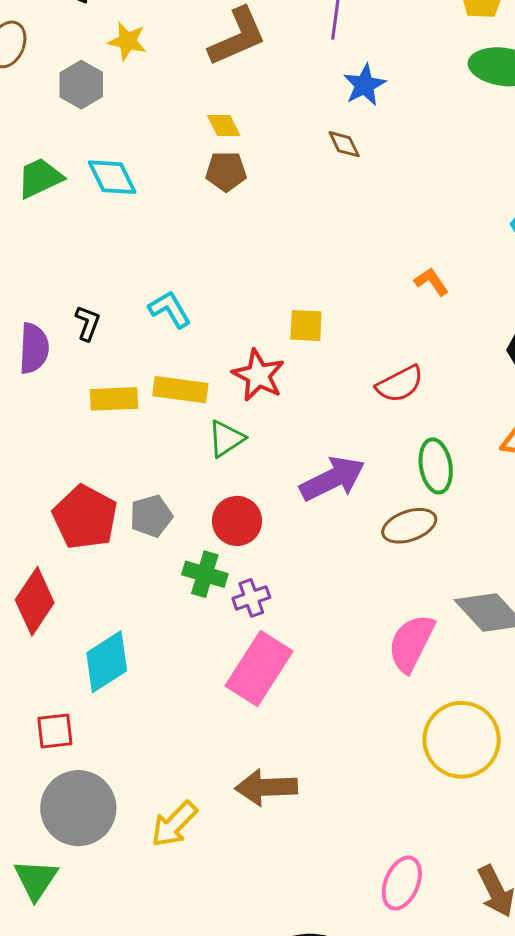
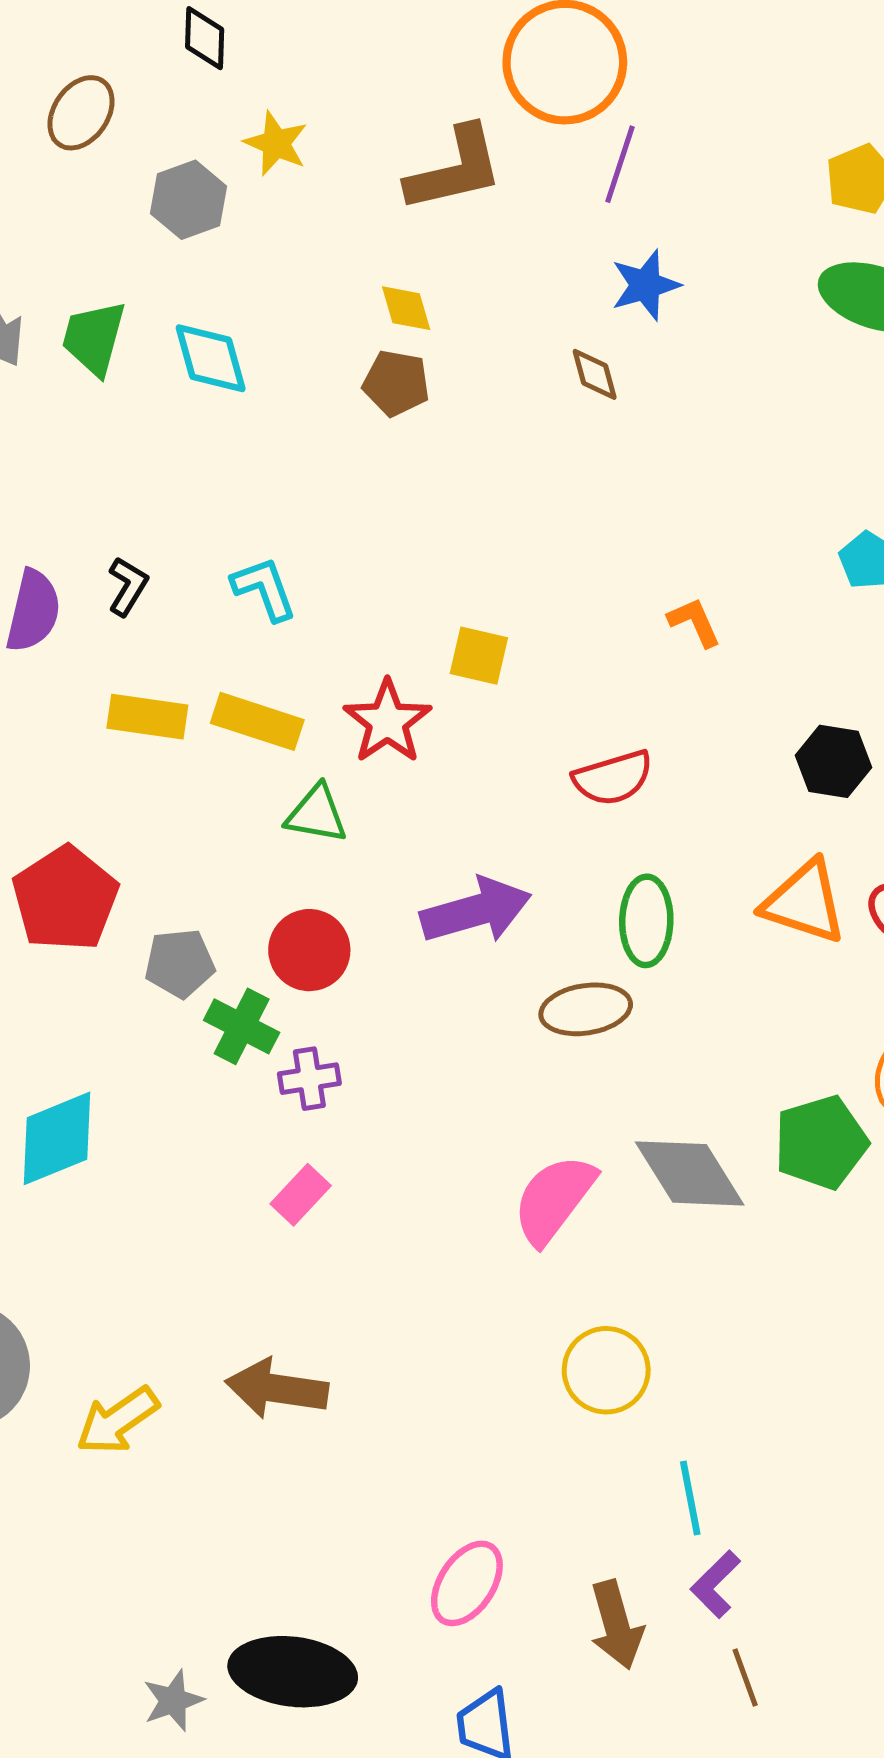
green trapezoid: (40, 178) -> (94, 338), turned -60
green triangle: (226, 439) -> (317, 814), turned 33
gray pentagon: (151, 516) -> (180, 963), moved
pink rectangle: (259, 669) -> (301, 1195), size x0.5
yellow circle: (462, 740) -> (606, 1370), size x0.7

